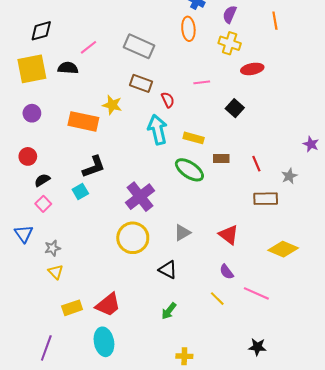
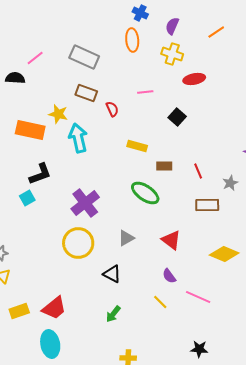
orange line: (275, 21) -> (216, 32), turned 66
cyan arrow: (158, 130) -> (78, 138), moved
green ellipse: (189, 170) -> (145, 193), moved

